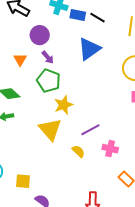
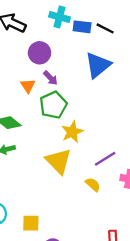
orange triangle: (20, 60) -> (28, 86), moved
green pentagon: (49, 81) -> (53, 105), turned 30

